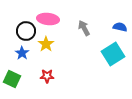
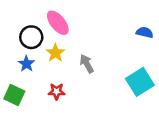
pink ellipse: (48, 19) -> (58, 23), turned 45
gray arrow: (84, 28) -> (87, 64), moved
cyan square: (113, 54) -> (140, 82), moved

